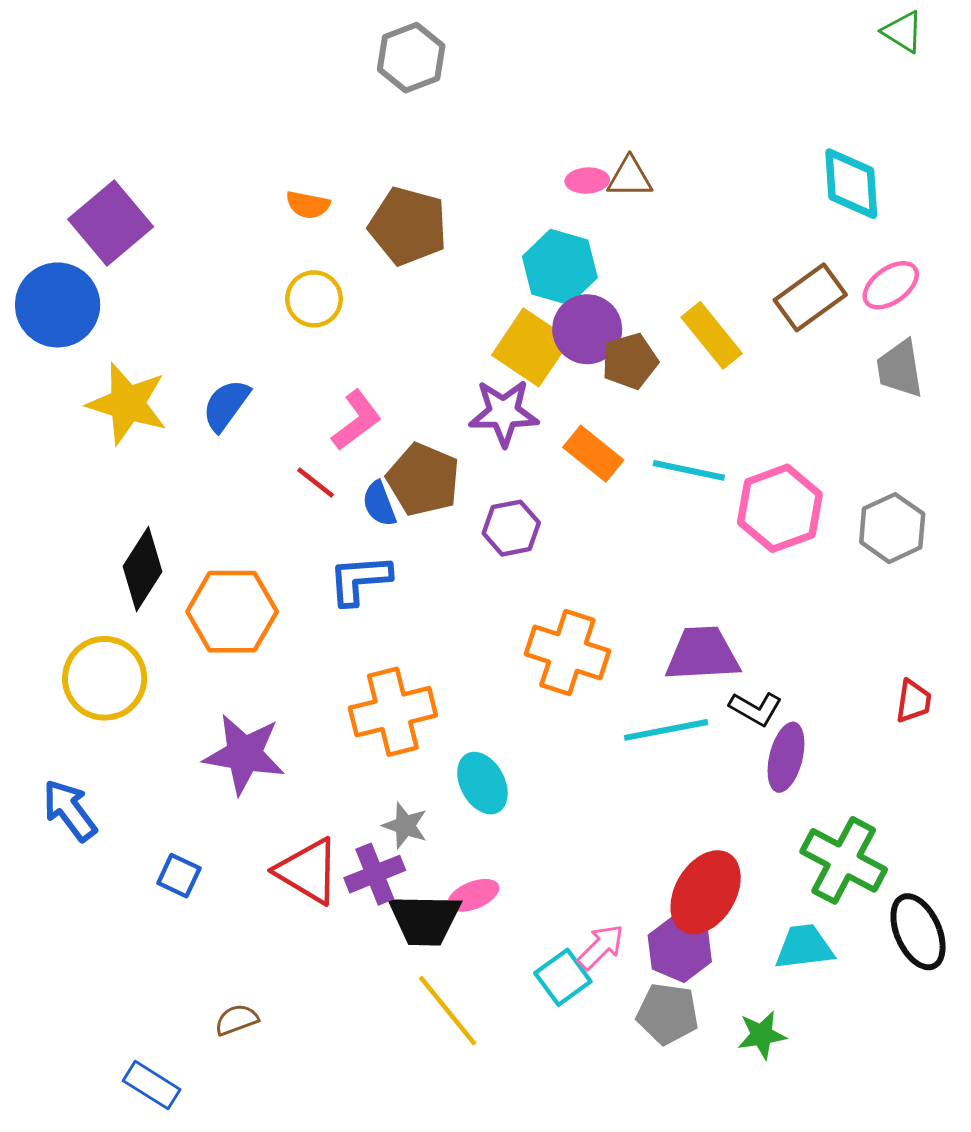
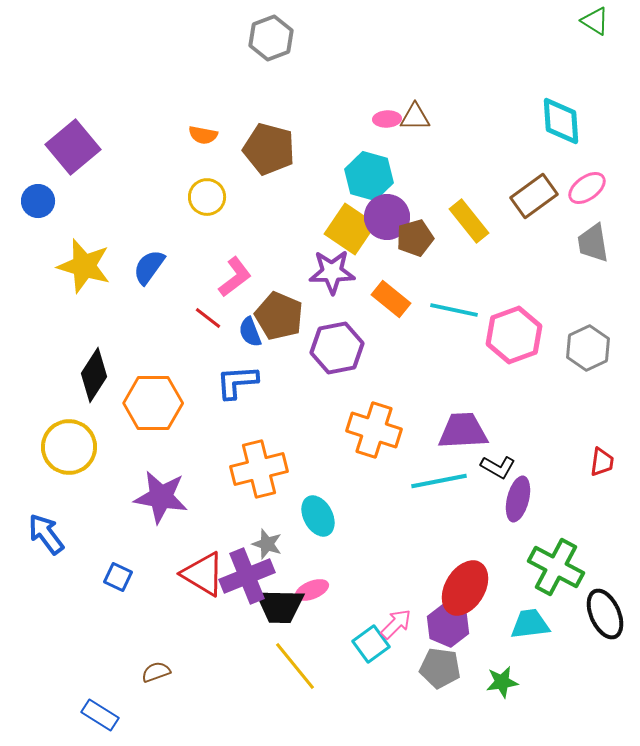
blue circle: (58, 305) -> (38, 201), size x0.6
purple hexagon: (511, 528) -> (337, 348), size x1.4
purple cross: (375, 874) -> (247, 576), size x1.4

